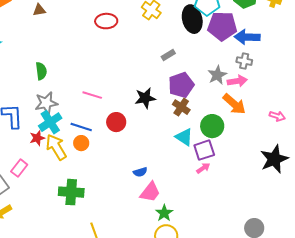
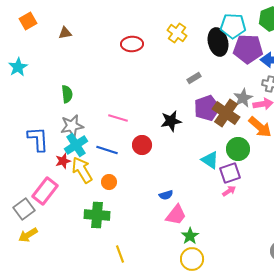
brown cross: (181, 107) -> (226, 113), moved, size x1.5
orange circle: (81, 143) -> (109, 182), moved
pink rectangle: (19, 168) -> (45, 191), size x1.5

